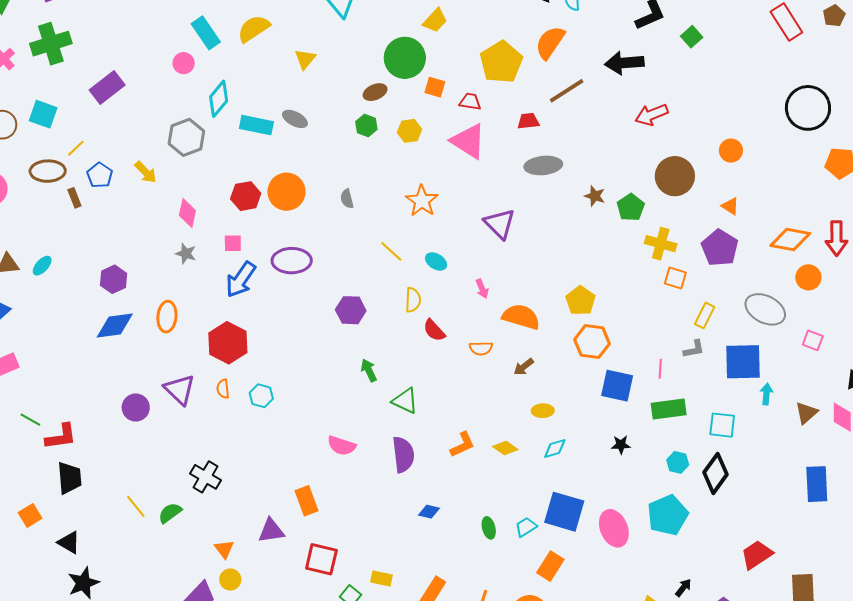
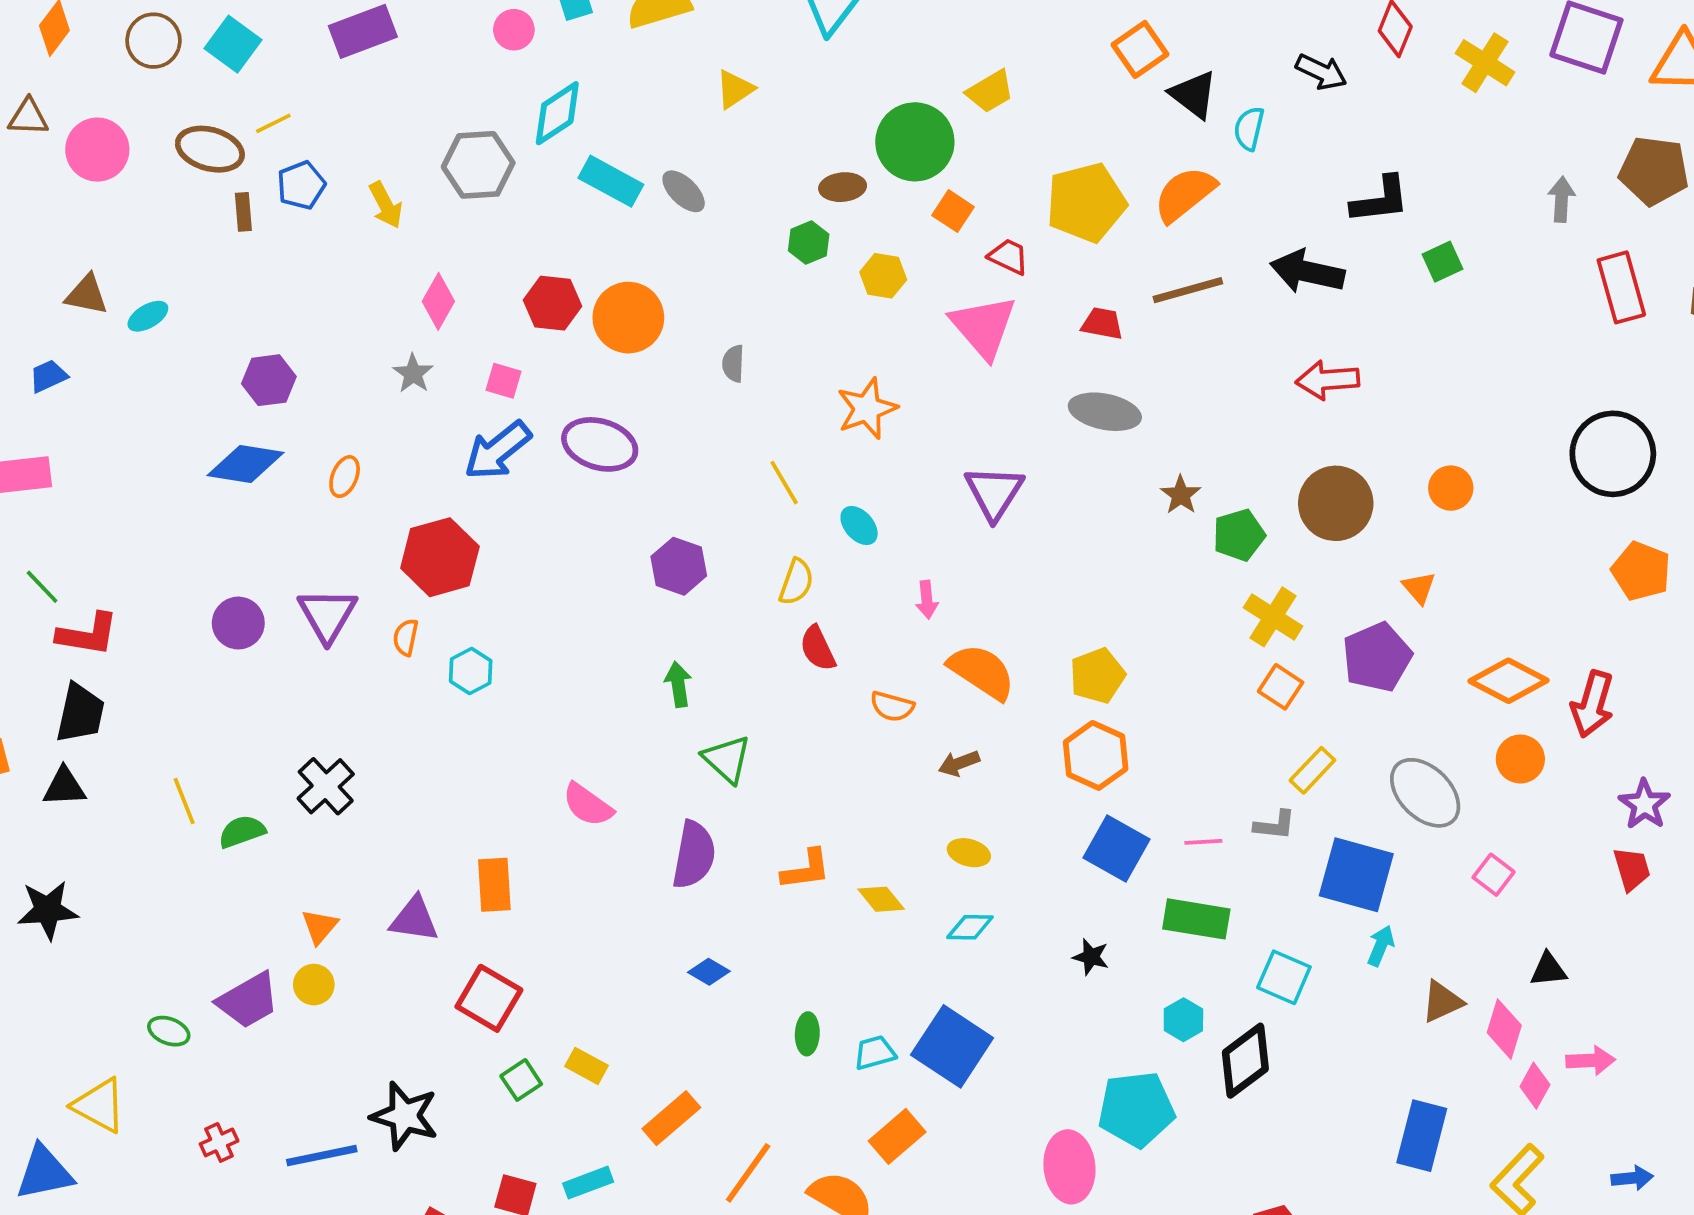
orange ellipse: (167, 317) -> (345, 477), size x0.7
pink line: (660, 369) -> (1203, 842), turned 66
pink ellipse: (614, 528) -> (1069, 1167), moved
black triangle: (69, 543) -> (64, 787), moved, turned -50

